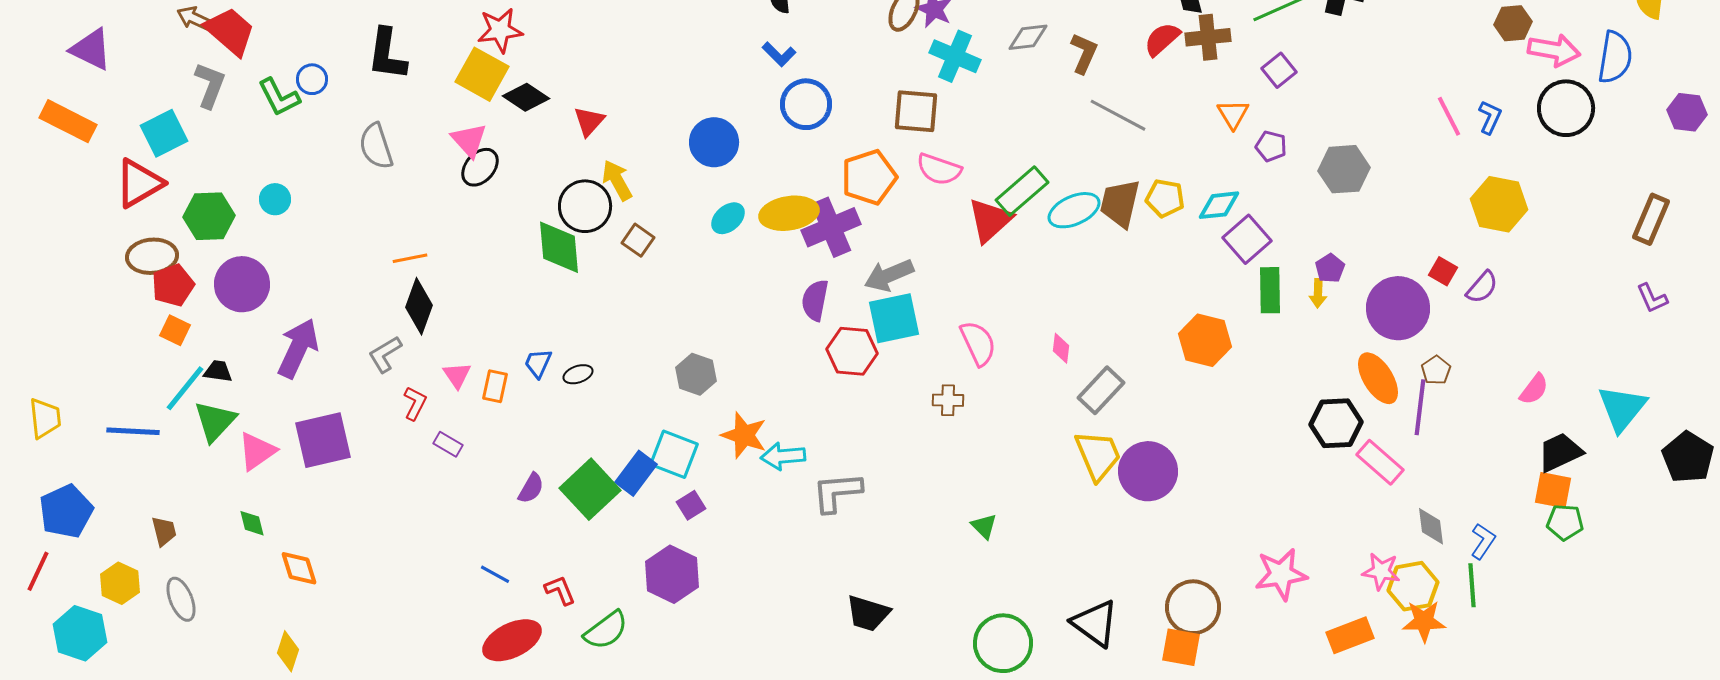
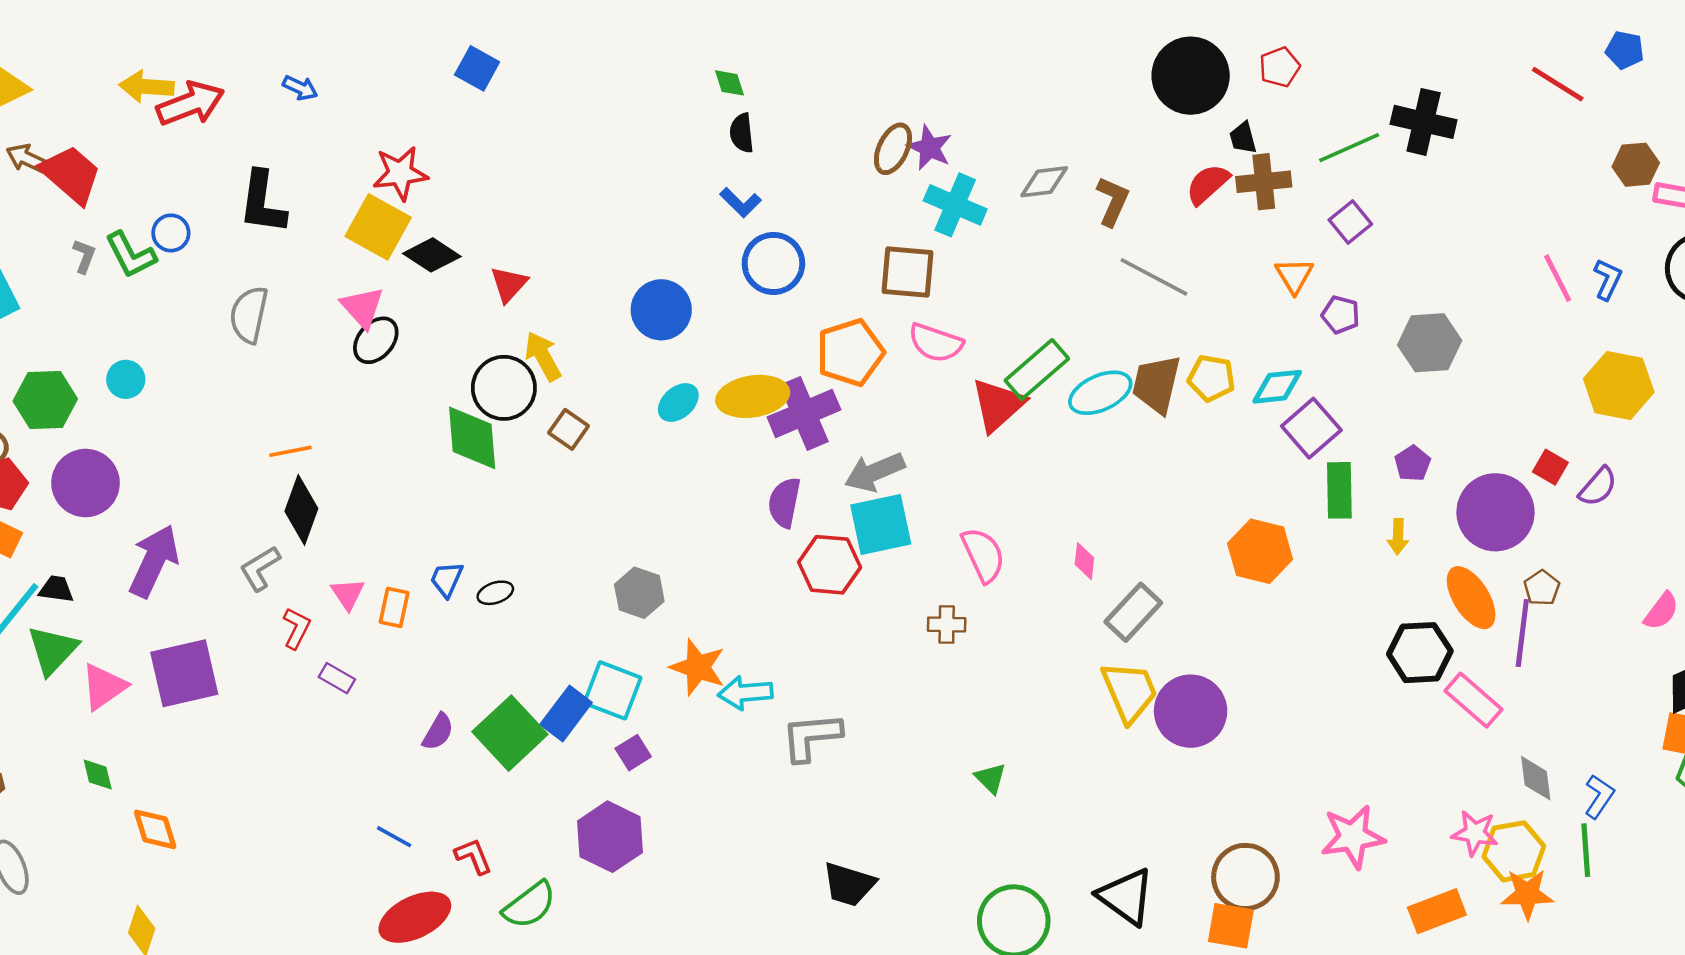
gray L-shape: (210, 85) -> (84, 256), moved, size x0.6
gray semicircle: (376, 146) -> (249, 315), turned 30
yellow arrow: (1318, 293) -> (1398, 537), moved

